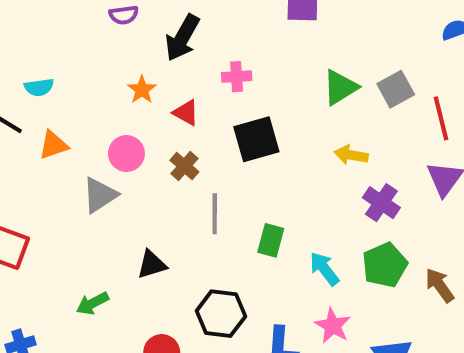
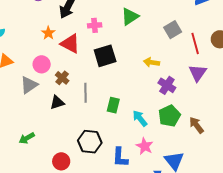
green triangle: (340, 87) -> (130, 16), moved
red triangle: (186, 113) -> (70, 44), size x1.5
brown cross: (184, 166) -> (62, 78), moved
black triangle: (152, 264) -> (57, 102), moved

